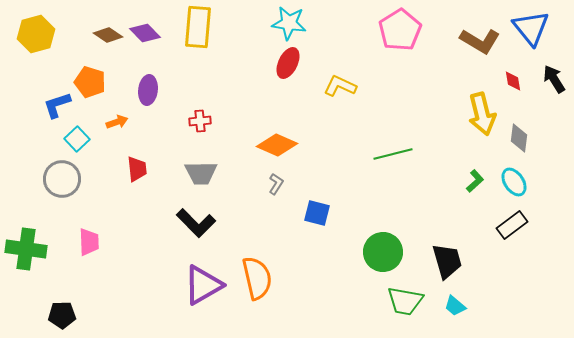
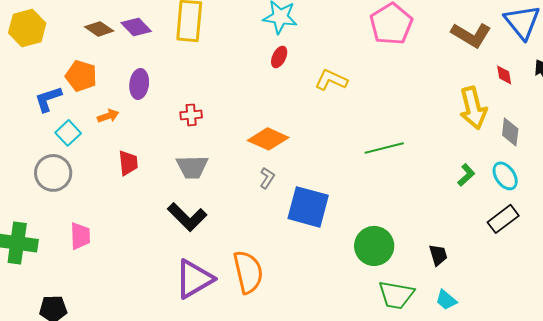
red ellipse: (288, 63) -> (279, 57), size x0.7
blue square: (317, 213) -> (308, 207), size x1.6
black trapezoid: (447, 261) -> (438, 255), size x0.6

